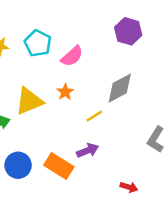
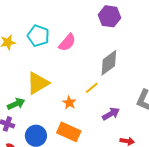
orange star: (65, 92) -> (69, 103), moved
purple arrow: (88, 150) -> (111, 114), moved

